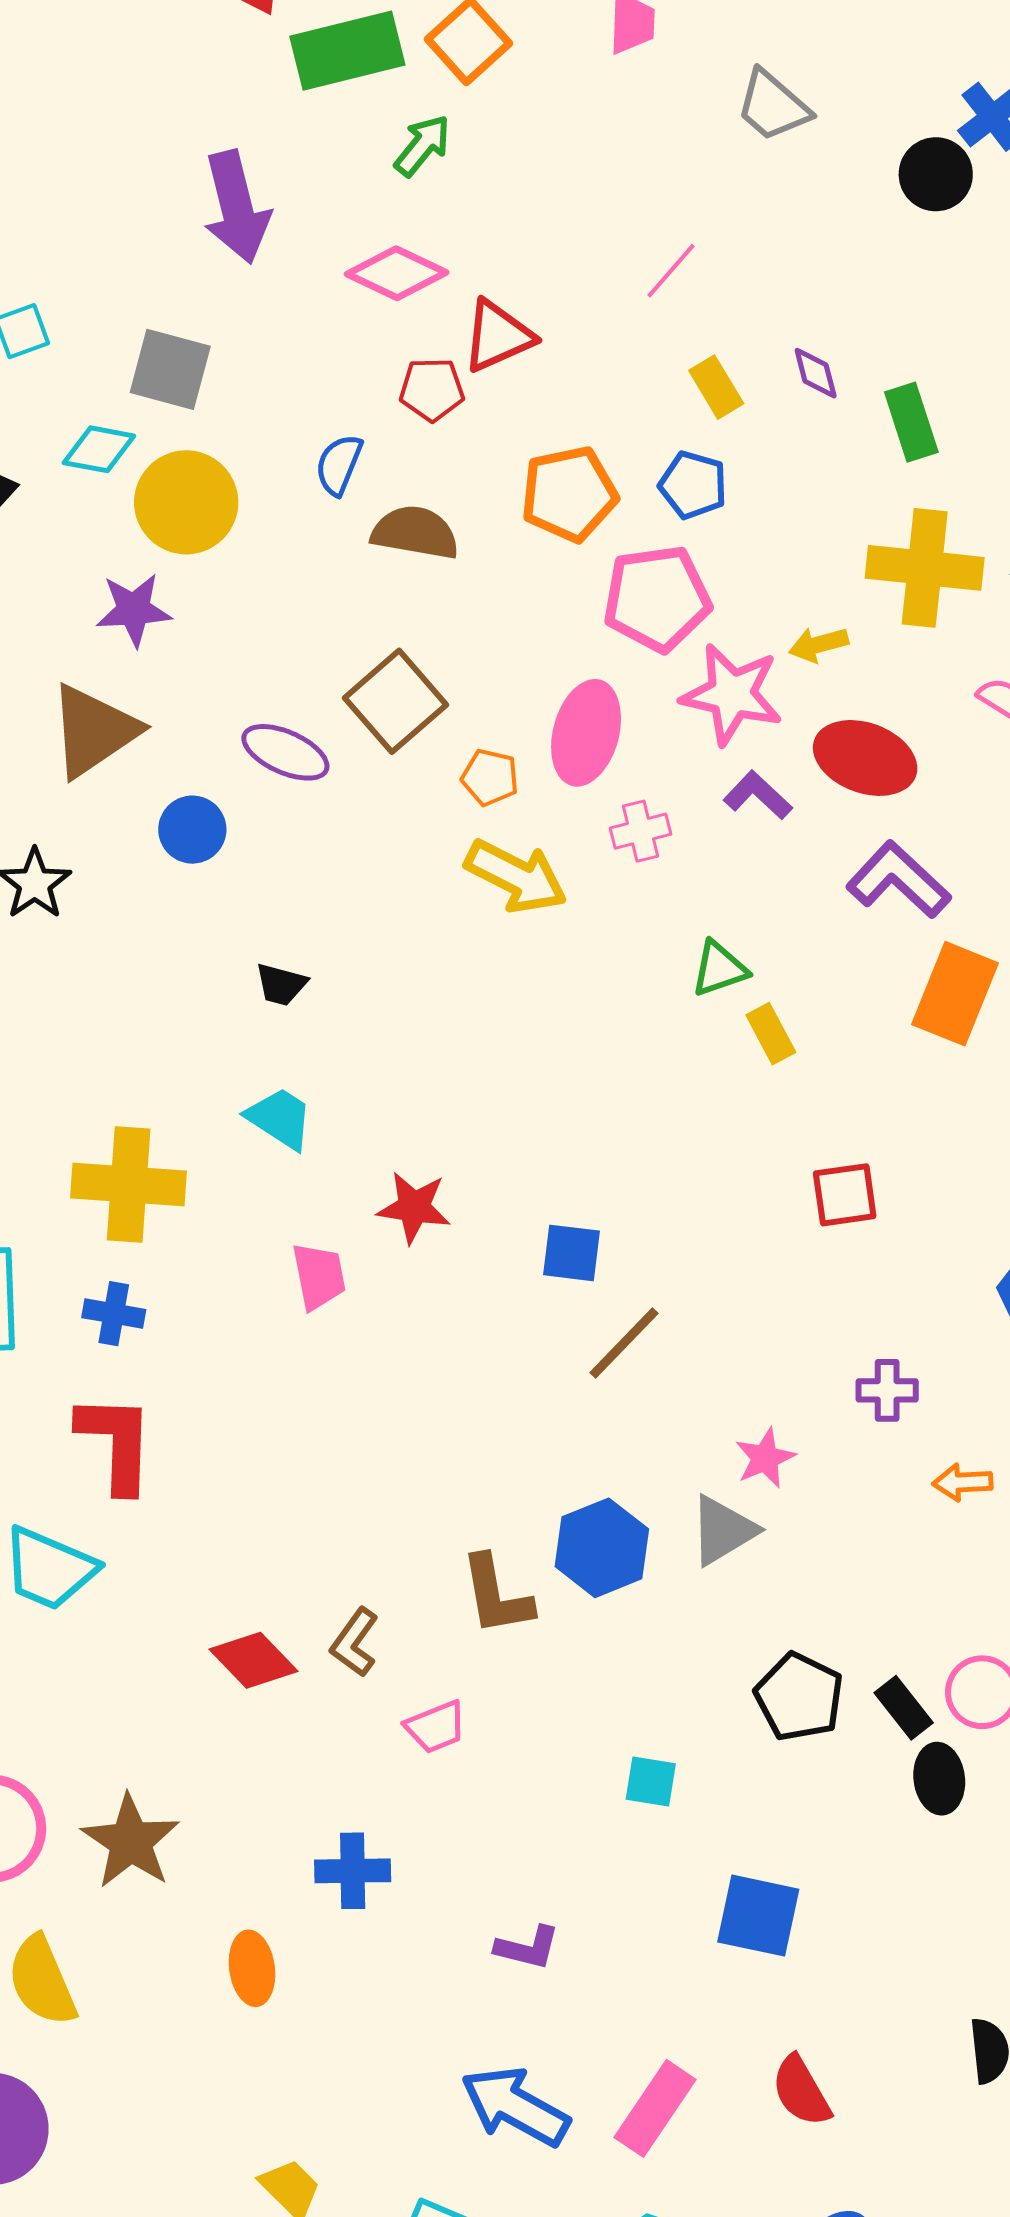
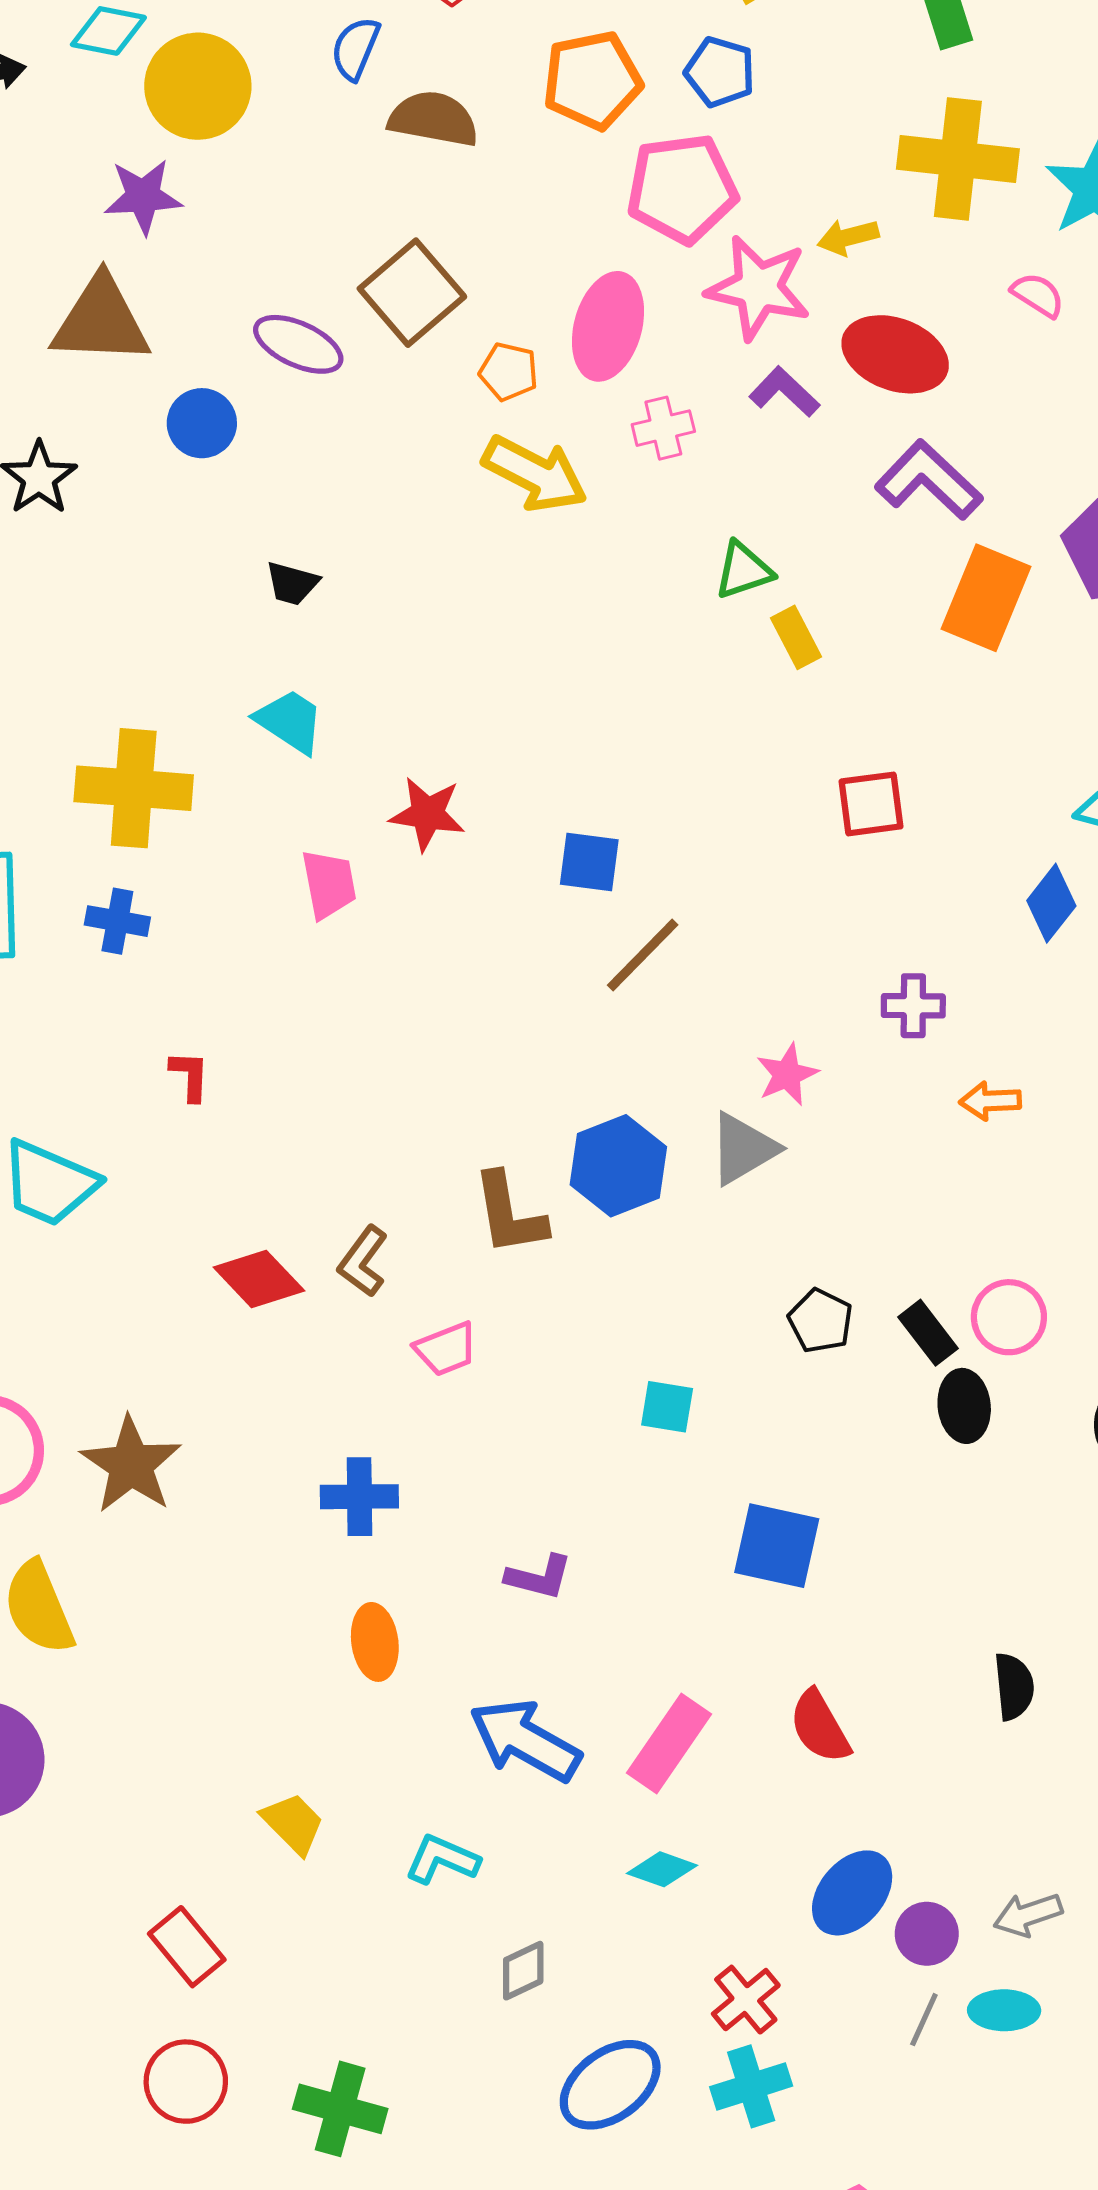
brown triangle: (94, 731) -> (101, 321), turned 36
red L-shape: (116, 1443) -> (190, 1076), moved, size x0.5
black pentagon: (799, 1697) -> (820, 1321), size x0.7
orange ellipse: (252, 1968) -> (375, 1642), moved

